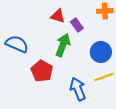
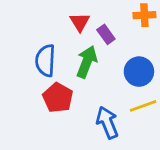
red triangle: (58, 16) -> (80, 22), turned 42
blue semicircle: (17, 44) -> (45, 61), moved, turned -110

